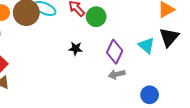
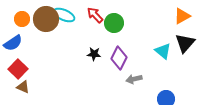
purple diamond: (115, 52) -> (119, 58), moved

